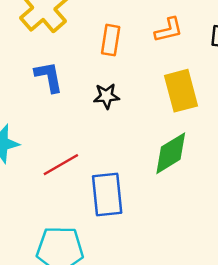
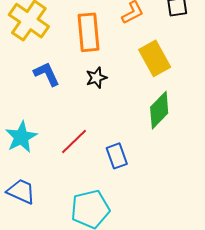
orange rectangle: (111, 40) -> (88, 32), size x1.5
blue rectangle: (107, 195) -> (117, 156), size x0.7

